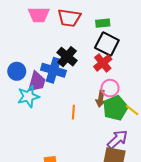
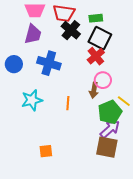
black cross: (67, 57) -> (71, 30), moved
purple trapezoid: (37, 82) -> (33, 34), moved
cyan star: (28, 96) -> (32, 100), moved
green pentagon: (115, 108) -> (110, 112), moved

